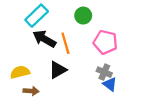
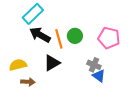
green circle: (83, 16) -> (75, 36), moved
pink pentagon: (105, 42) -> (109, 38), moved

